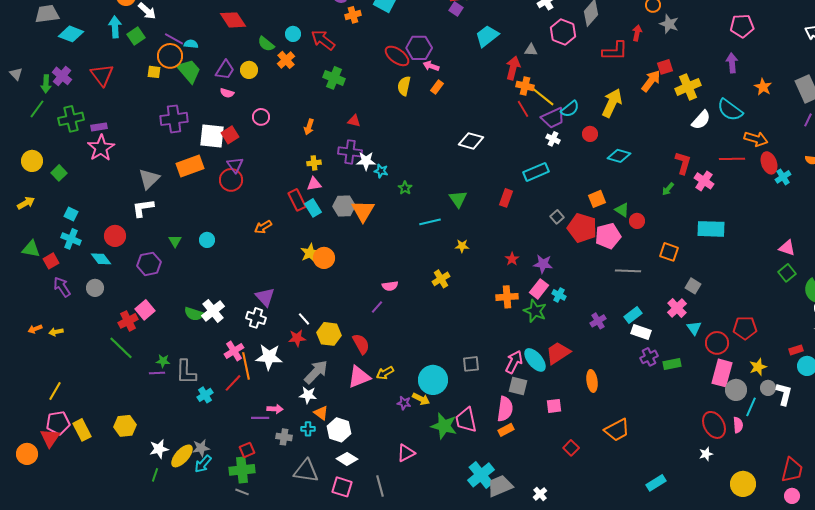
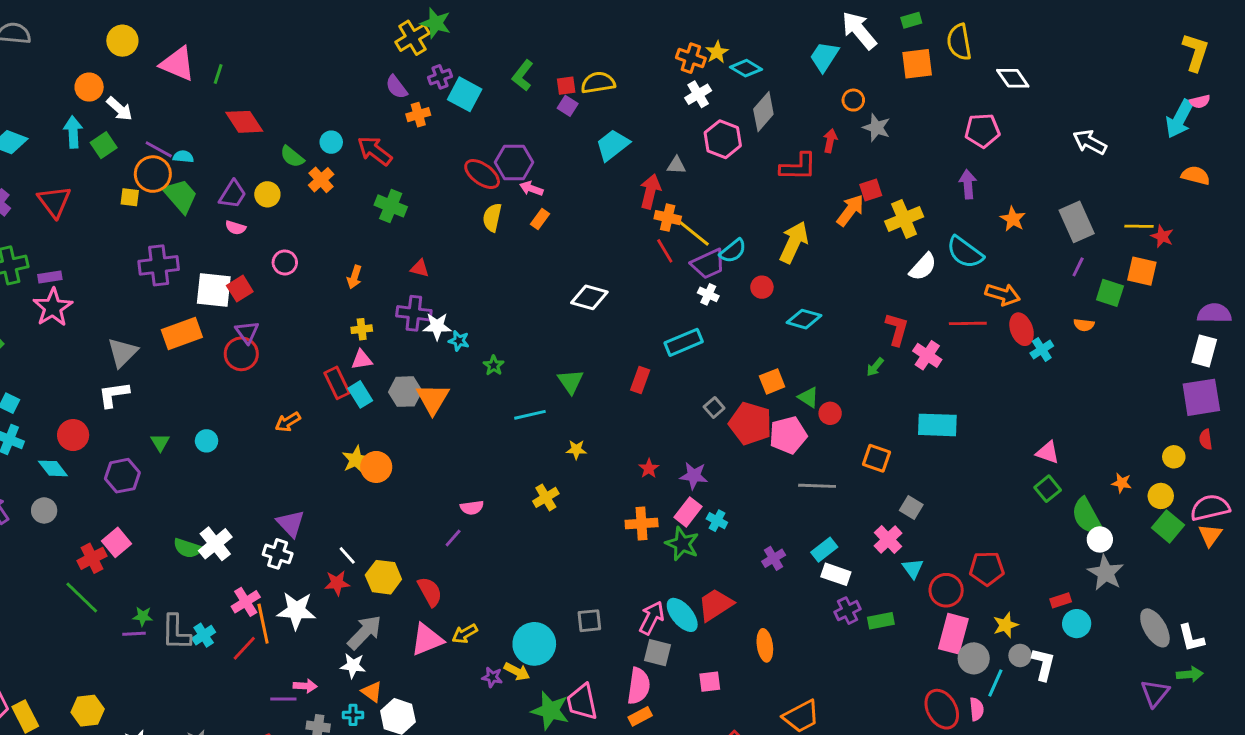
cyan cross: (205, 395) -> (204, 635), moved

